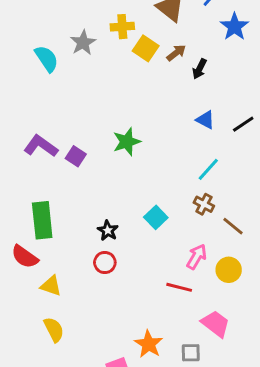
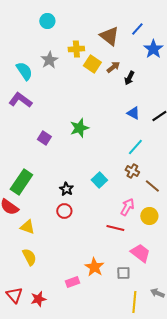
purple L-shape: (41, 146) -> (20, 100), moved
green rectangle: (42, 220) -> (21, 182), turned 40

